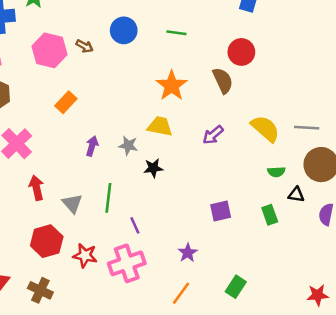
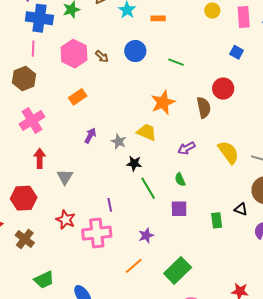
green semicircle: (276, 172) -> (180, 180), moved, turned 56
green line: (108, 198) -> (148, 188), moved, turned -50
red hexagon: (47, 241) -> (24, 198), moved
green rectangle: (236, 287) -> (178, 270), size x1.5

